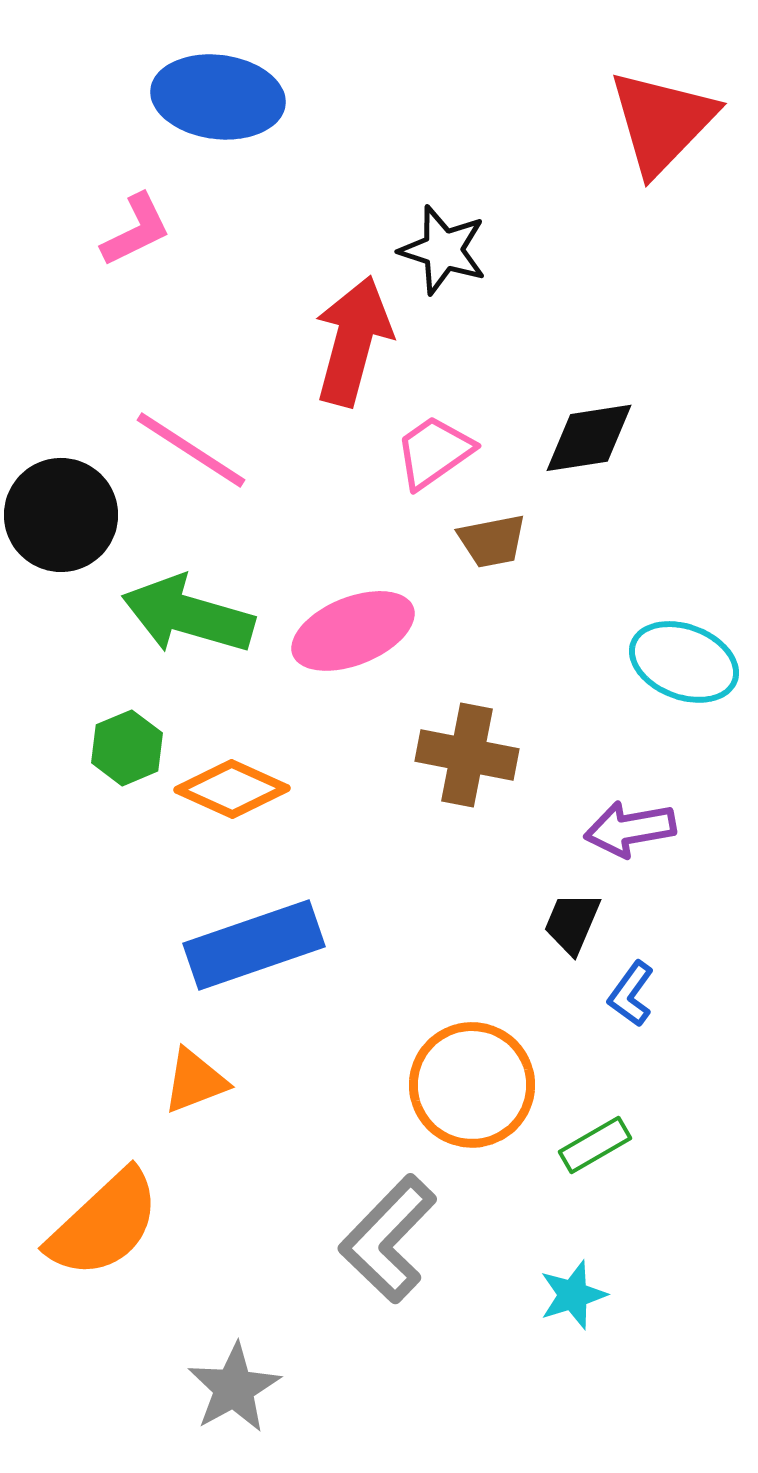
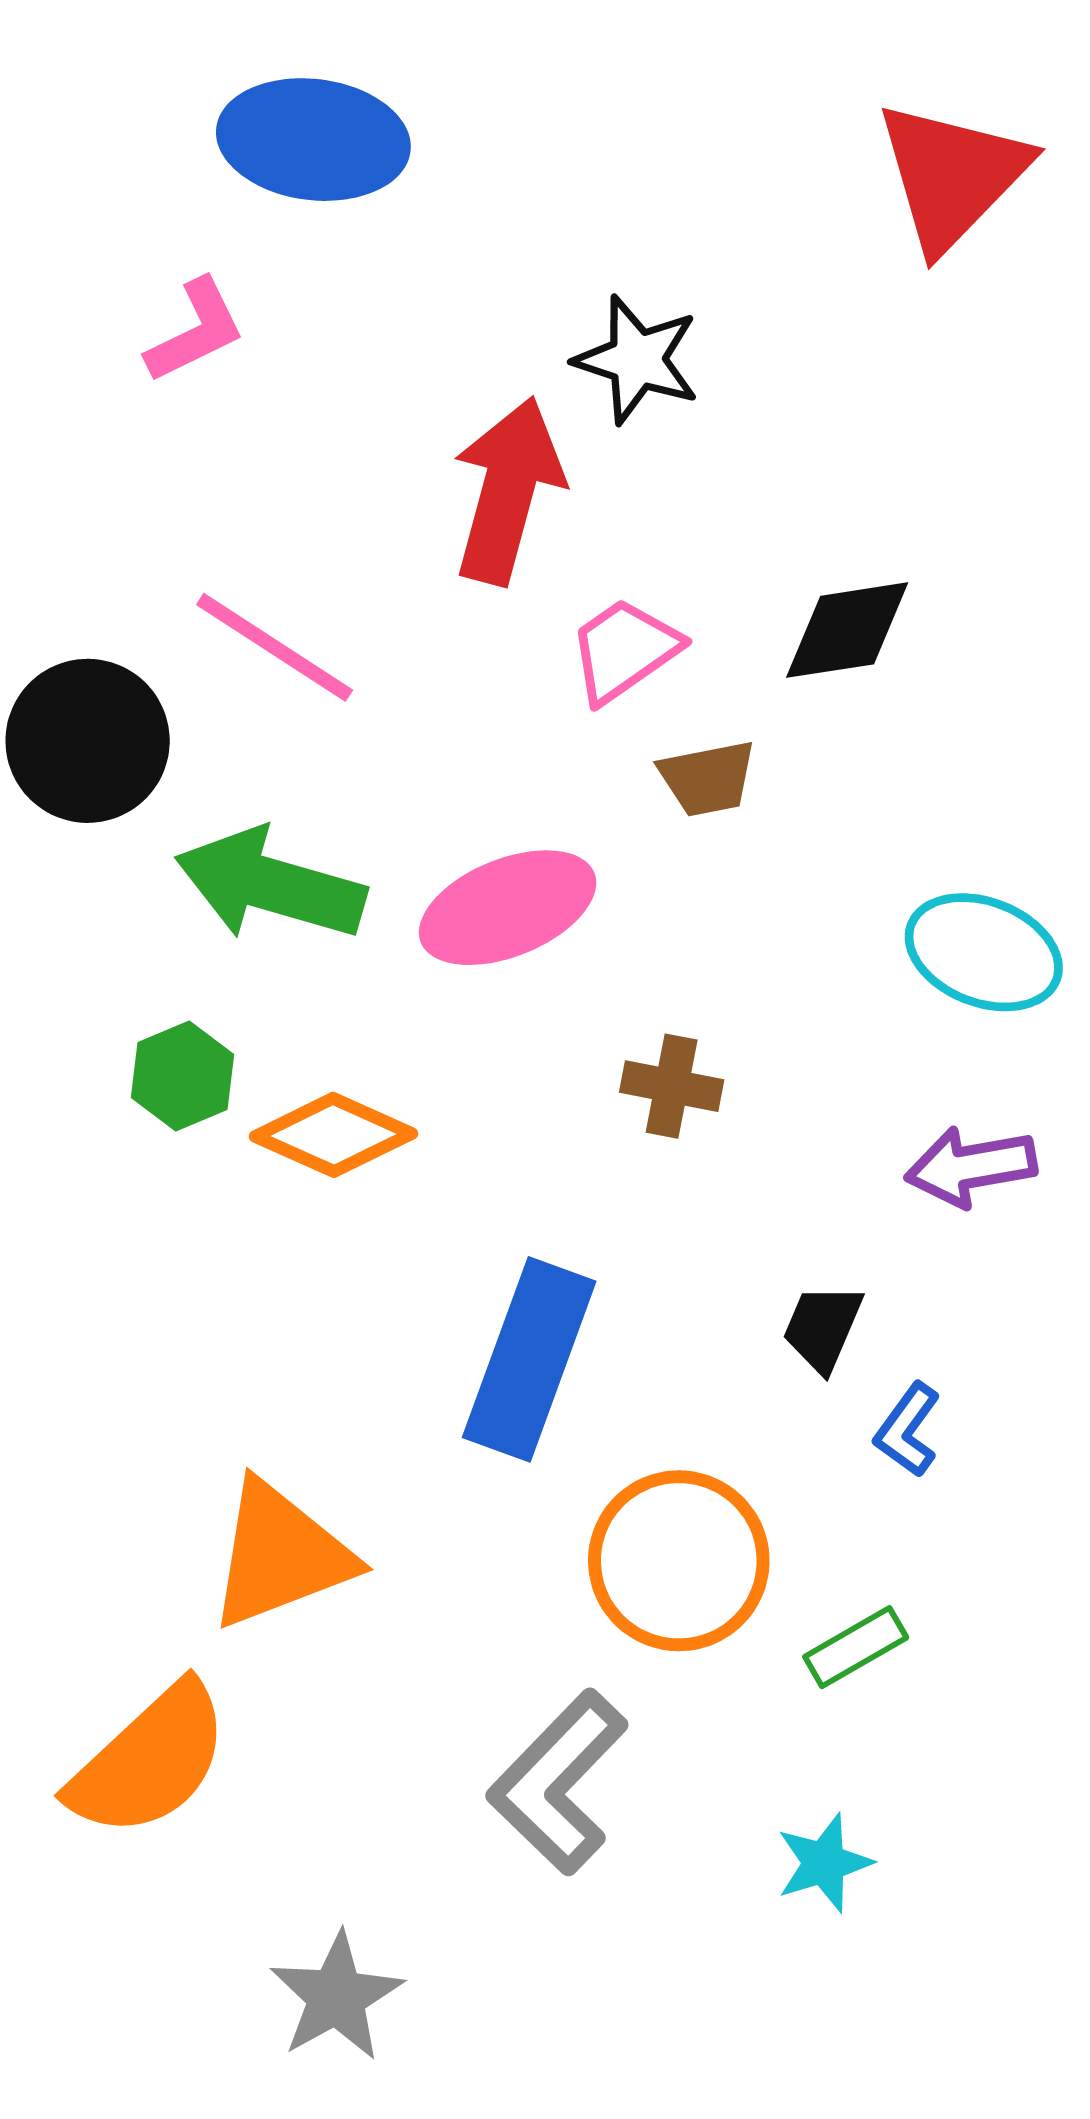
brown cross: (467, 755) -> (672, 1086), size x0.7
purple arrow: (630, 829) -> (971, 1167), moved
blue rectangle: (254, 945) -> (529, 1359), moved, turned -51
orange triangle: (195, 1081) -> (280, 1555), size x1.6

